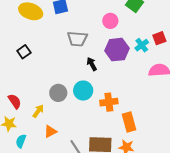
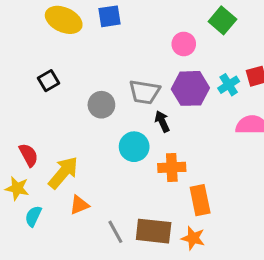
gray trapezoid: (77, 39) -> (144, 92), moved
black arrow: (92, 64) -> (162, 121), moved
gray circle: (58, 93) -> (101, 105), moved
yellow arrow: (38, 111) -> (63, 173), size x1.6

